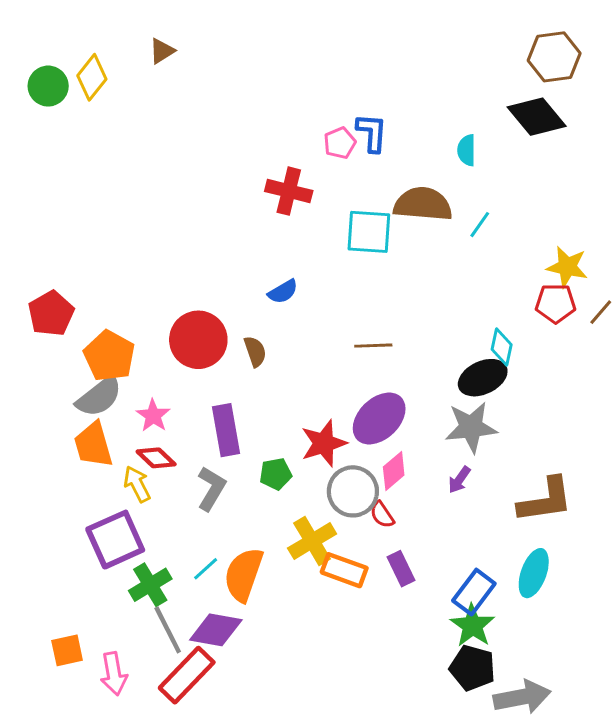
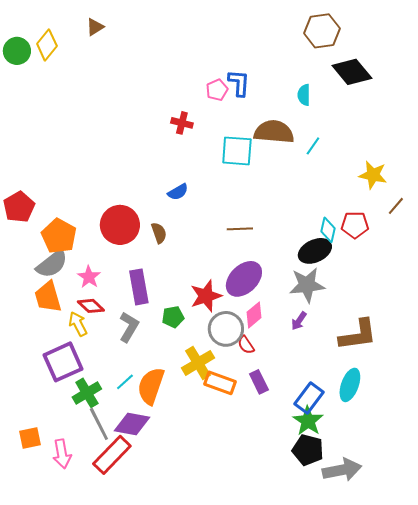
brown hexagon: (554, 57) -> (322, 31), moved
red cross: (289, 191) -> (182, 123), size x0.7
red pentagon: (556, 303) -> (355, 225), moved

